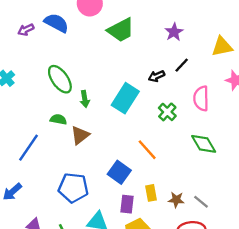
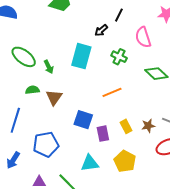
orange line: (147, 150) -> (112, 92), turned -54
blue square: (119, 172) -> (83, 120), moved
blue pentagon: (73, 188) -> (46, 144), moved
purple rectangle: (127, 204) -> (103, 134), moved

